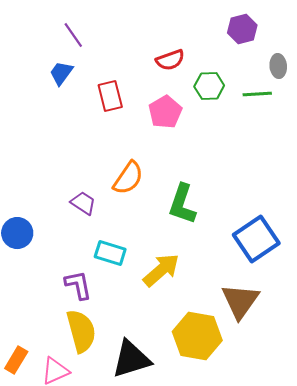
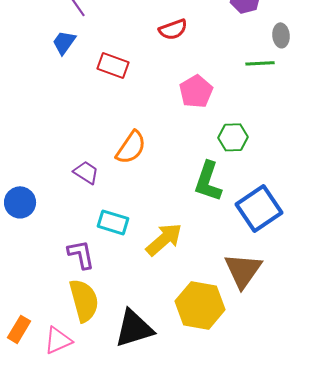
green hexagon: (209, 86) -> (233, 137), moved
red rectangle: (110, 96) -> (113, 65), turned -56
pink pentagon: (165, 112) -> (196, 91), moved
green L-shape: (182, 204) -> (208, 181), moved

